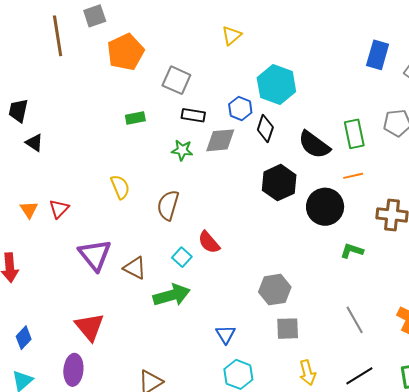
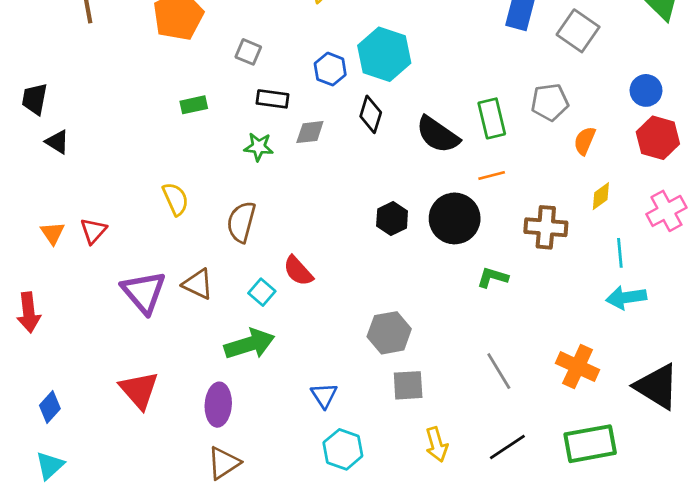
gray square: (176, 80) -> (248, 52), size x0.7
blue hexagon: (240, 108) -> (330, 69), moved
gray diamond: (220, 140) -> (310, 132), size x0.7
black hexagon: (279, 183) -> (392, 219), moved, size x0.7
brown triangle: (135, 268) -> (198, 284), moved
purple ellipse: (73, 370) -> (218, 405), moved

